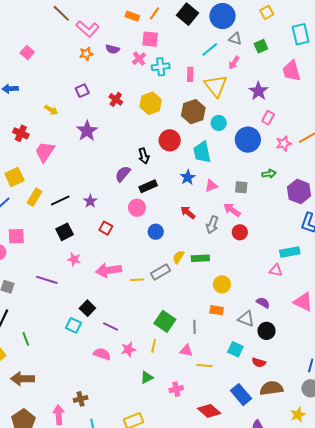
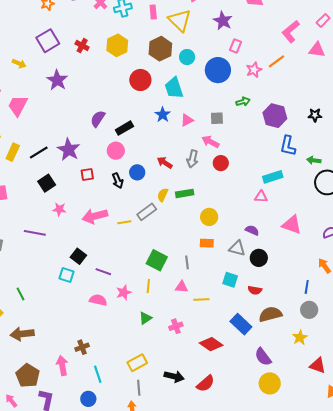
purple square: (82, 91) -> (48, 41), size x1.6
black arrow: (144, 156) -> (118, 181), moved
purple star: (90, 201) -> (69, 150), size x1.6
red arrow: (188, 212) -> (165, 163), moved
red square: (106, 228) -> (87, 175), turned -32

